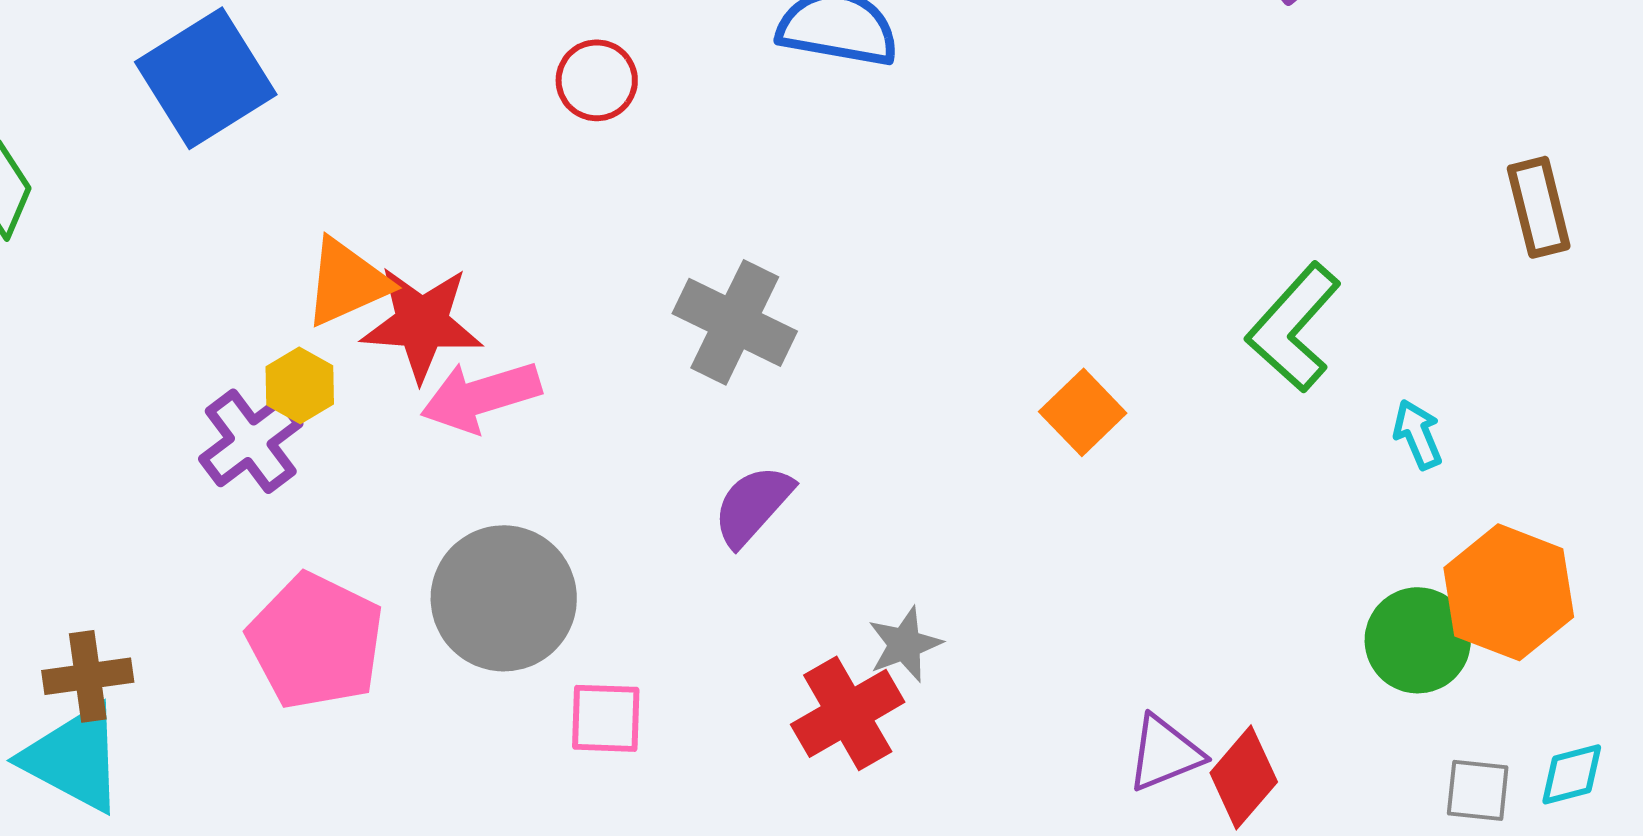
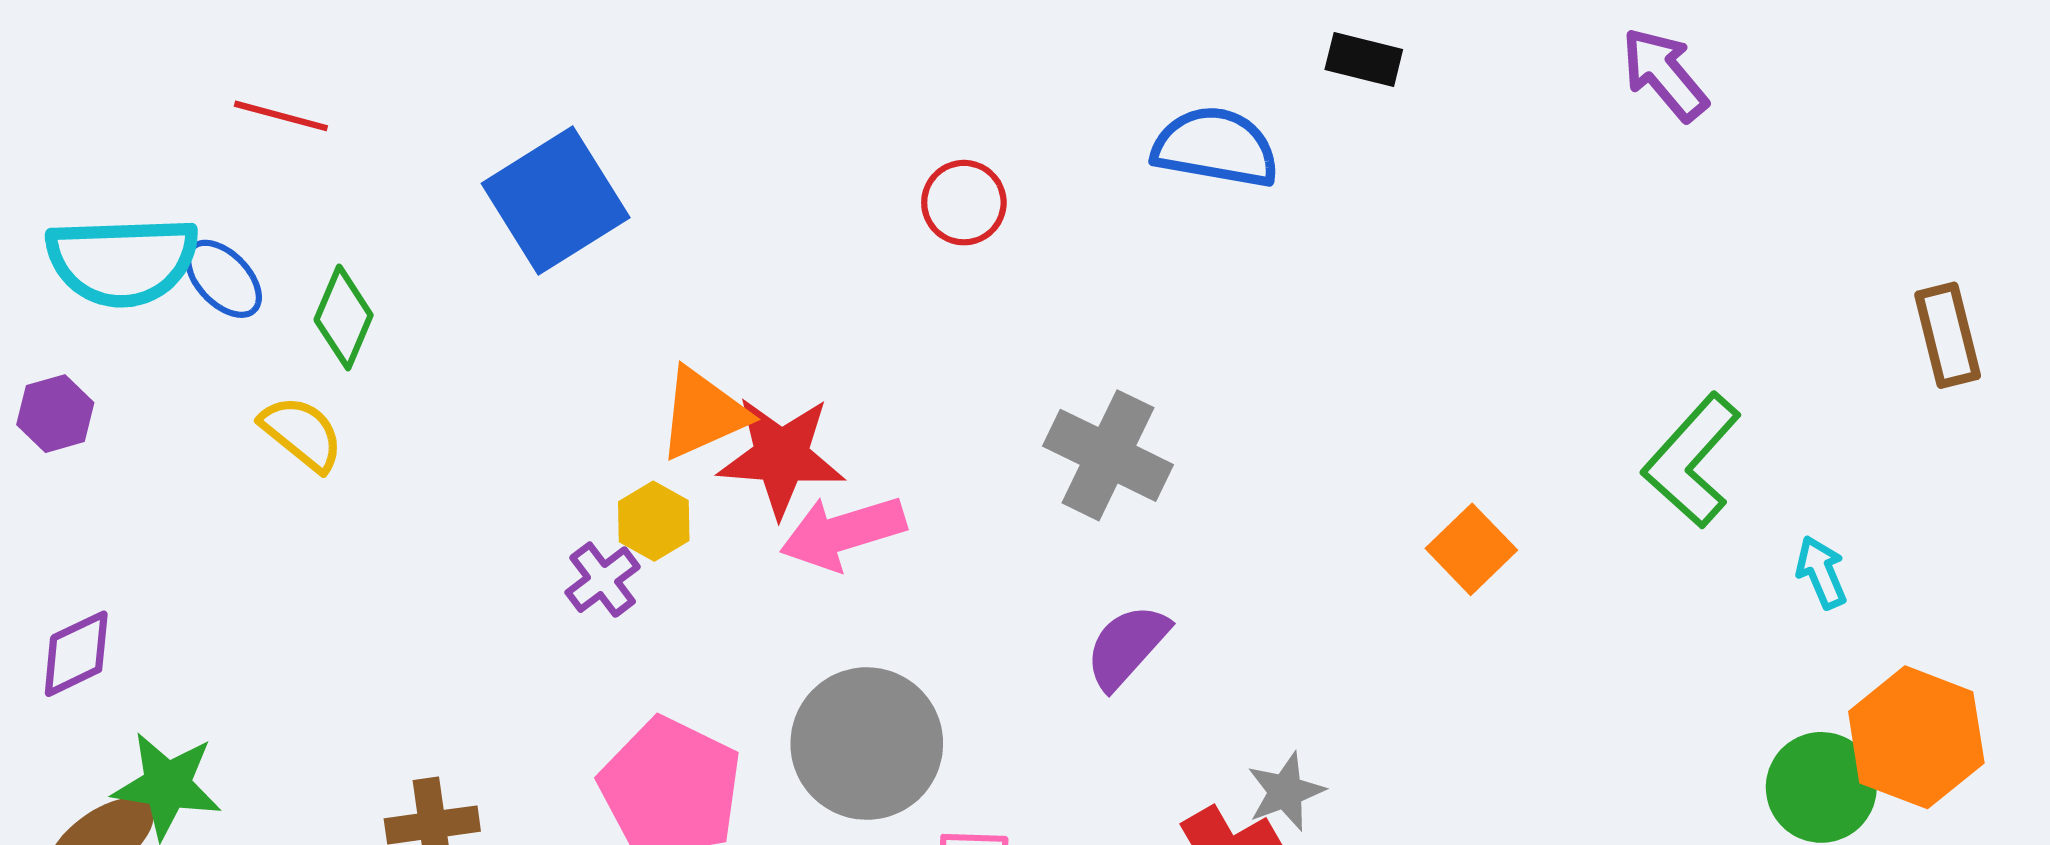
purple cross: (251, 441) -> (603, 580), size x0.7

